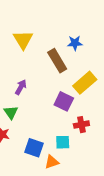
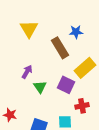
green triangle: (11, 112) -> (40, 87), moved

